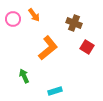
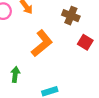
green arrow: (24, 76) -> (15, 75), turned 32

